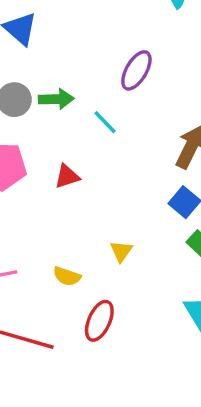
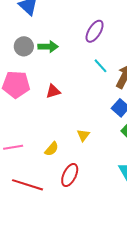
cyan line: (105, 122) -> (101, 66), moved
yellow semicircle: (67, 276) -> (52, 149), turned -70

